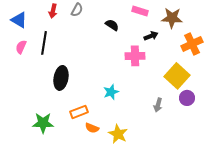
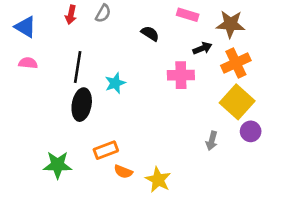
black line: (44, 43) -> (78, 67), moved
orange cross: (192, 44) -> (236, 63), moved
pink semicircle: (21, 47) -> (28, 63), turned 72
cyan star: (111, 92) -> (115, 83), moved

